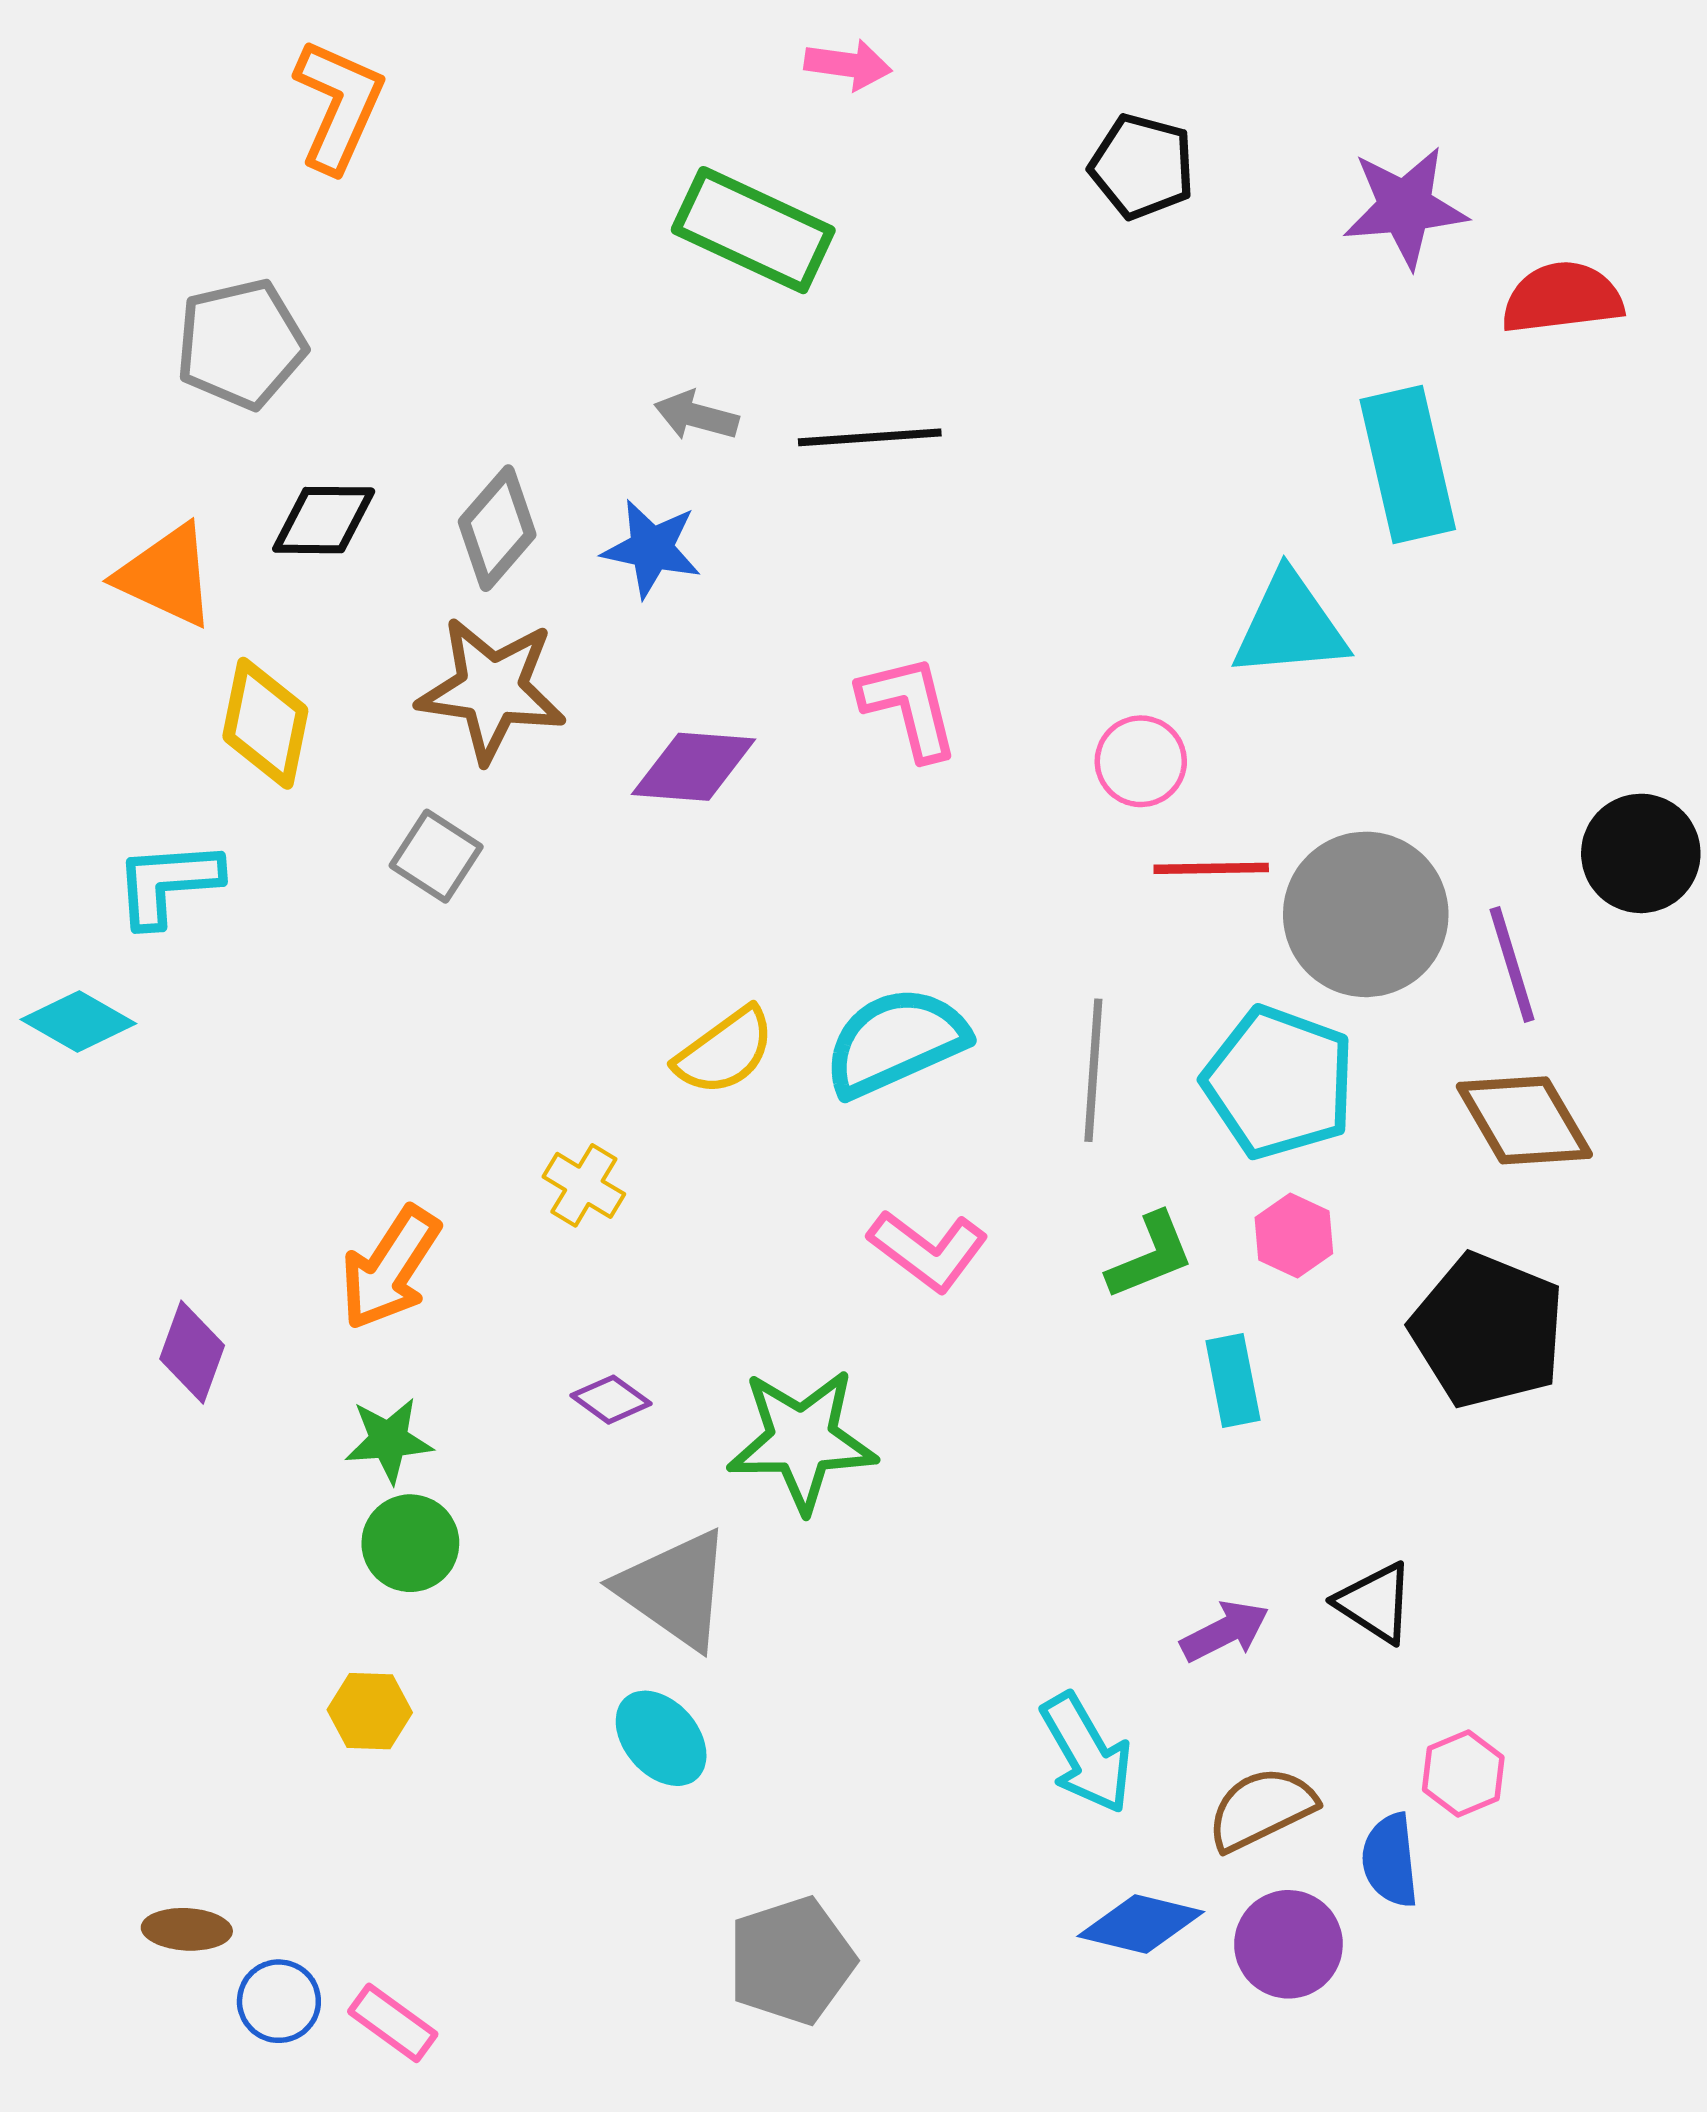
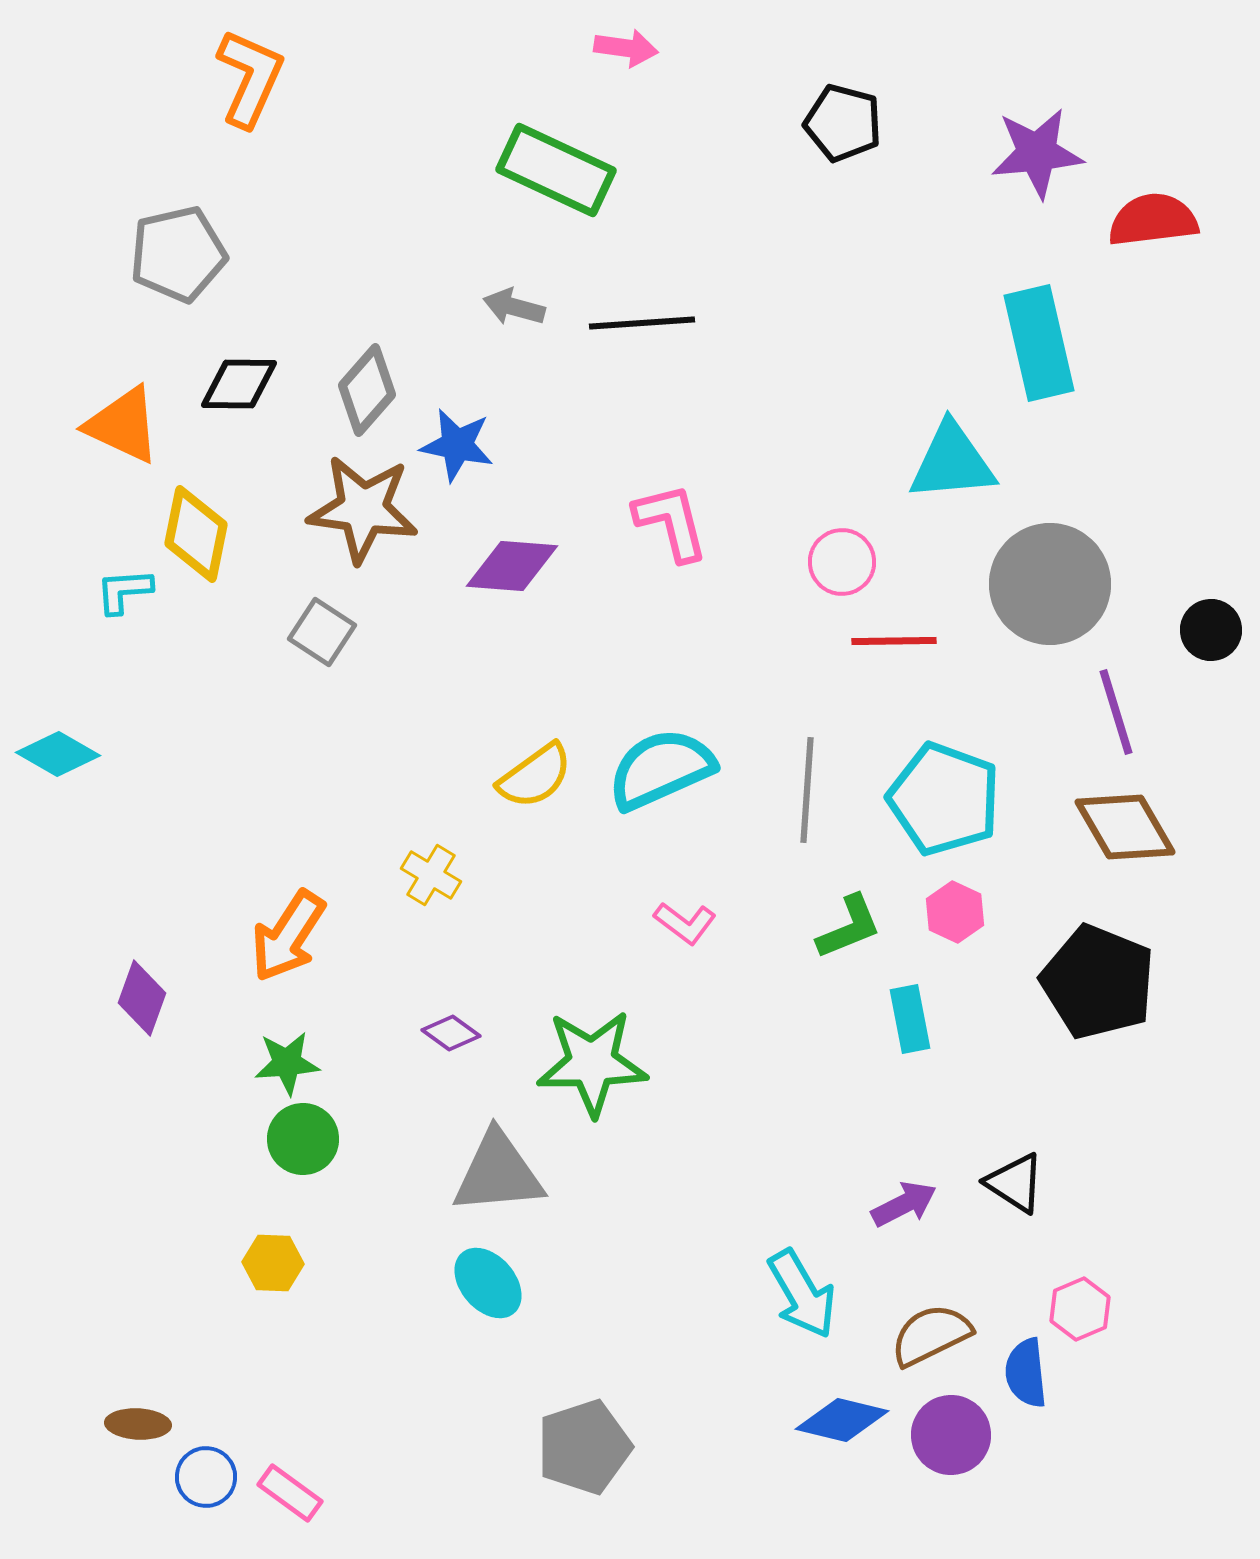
blue star: (652, 549) -> (457, 445), moved
black circle: (1641, 853) -> (1211, 630), size x0.7
cyan L-shape: (168, 883) -> (124, 591), moved, size x0.7
gray circle: (1366, 914) -> (1050, 584), moved
pink L-shape: (928, 1250) -> (685, 923), size x0.7
gray triangle: (675, 1589) -> (498, 1173), turned -40

